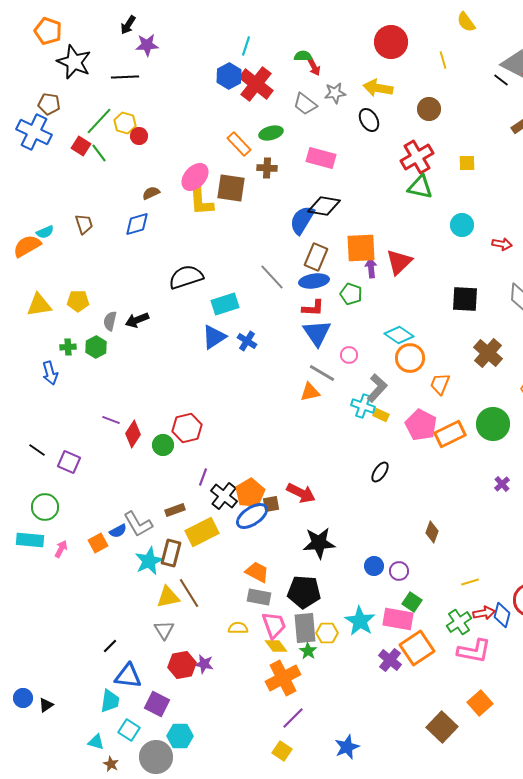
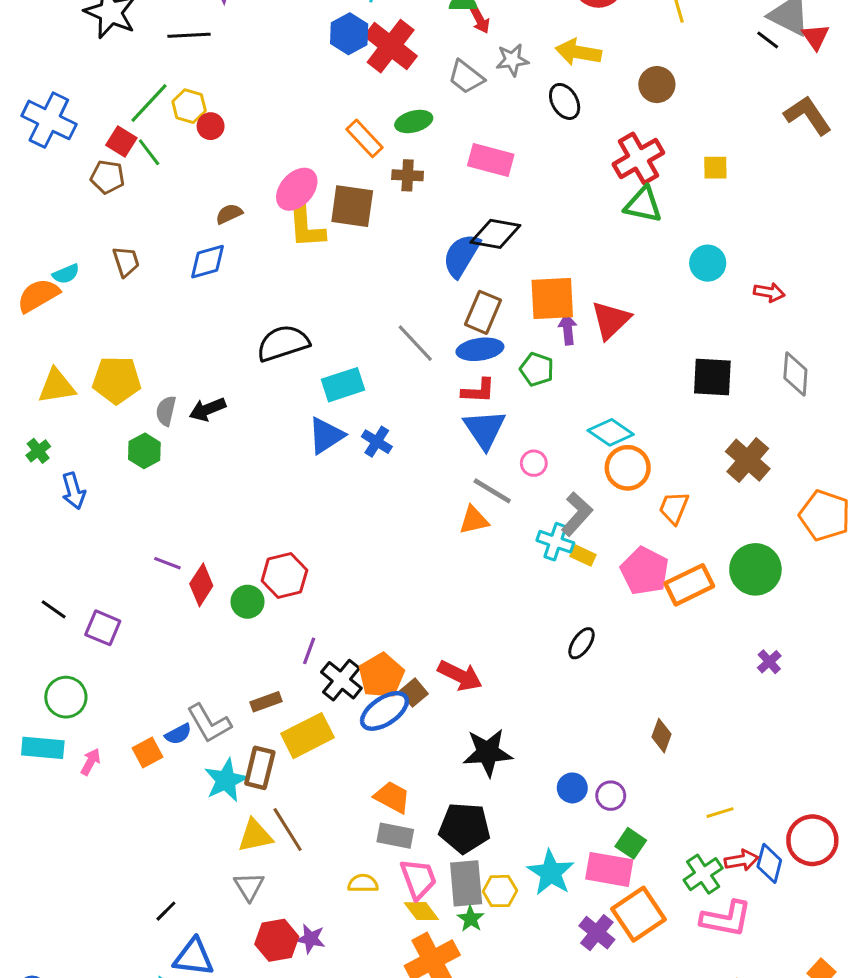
brown pentagon: (49, 104) -> (107, 177), moved
yellow pentagon: (78, 301) -> (117, 380), size x1.4
green cross: (68, 347) -> (38, 451), moved, turned -35
brown square: (271, 504) -> (414, 692), turned -30

